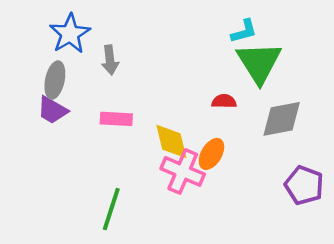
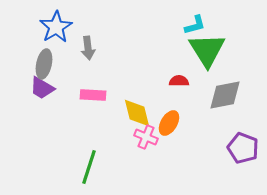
pink cross: (183, 171) -> (146, 137), size x0.7

